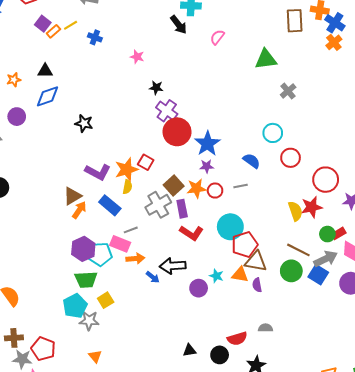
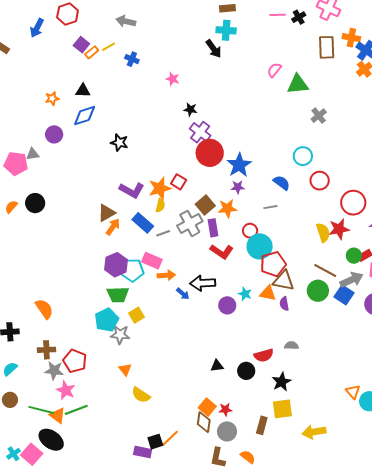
pink semicircle: (217, 37) -> (274, 70), moved
red circle: (215, 191) -> (250, 231), moved
gray line: (131, 230) -> (163, 233), moved

